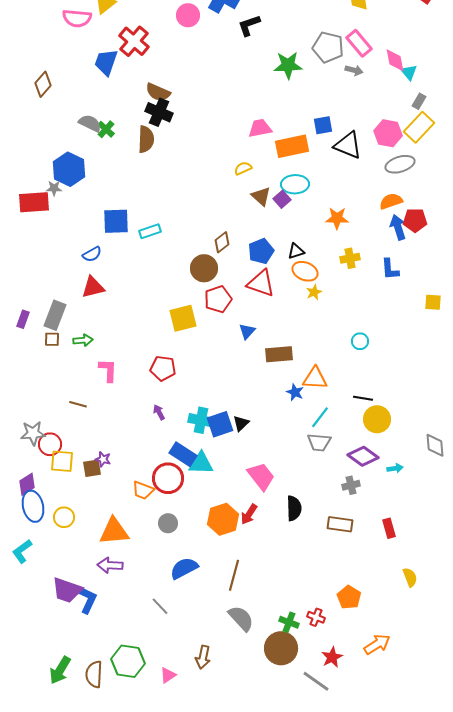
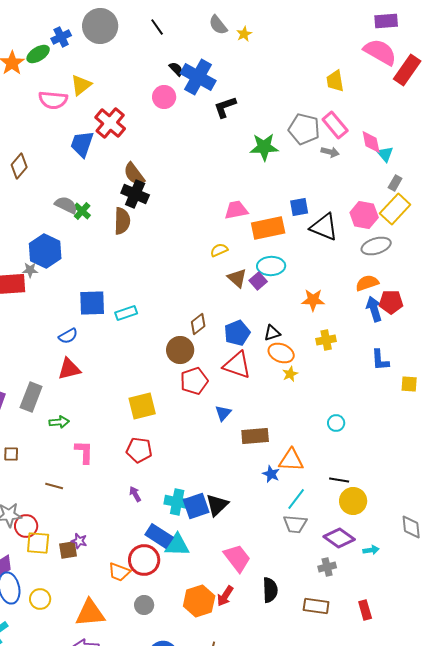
brown semicircle: (158, 92) -> (134, 174), turned 30
blue L-shape: (390, 269) -> (380, 360), moved
yellow square: (183, 318) -> (142, 406), moved
brown square: (52, 339) -> (11, 454), moved
black triangle: (241, 423) -> (217, 505), size x1.4

